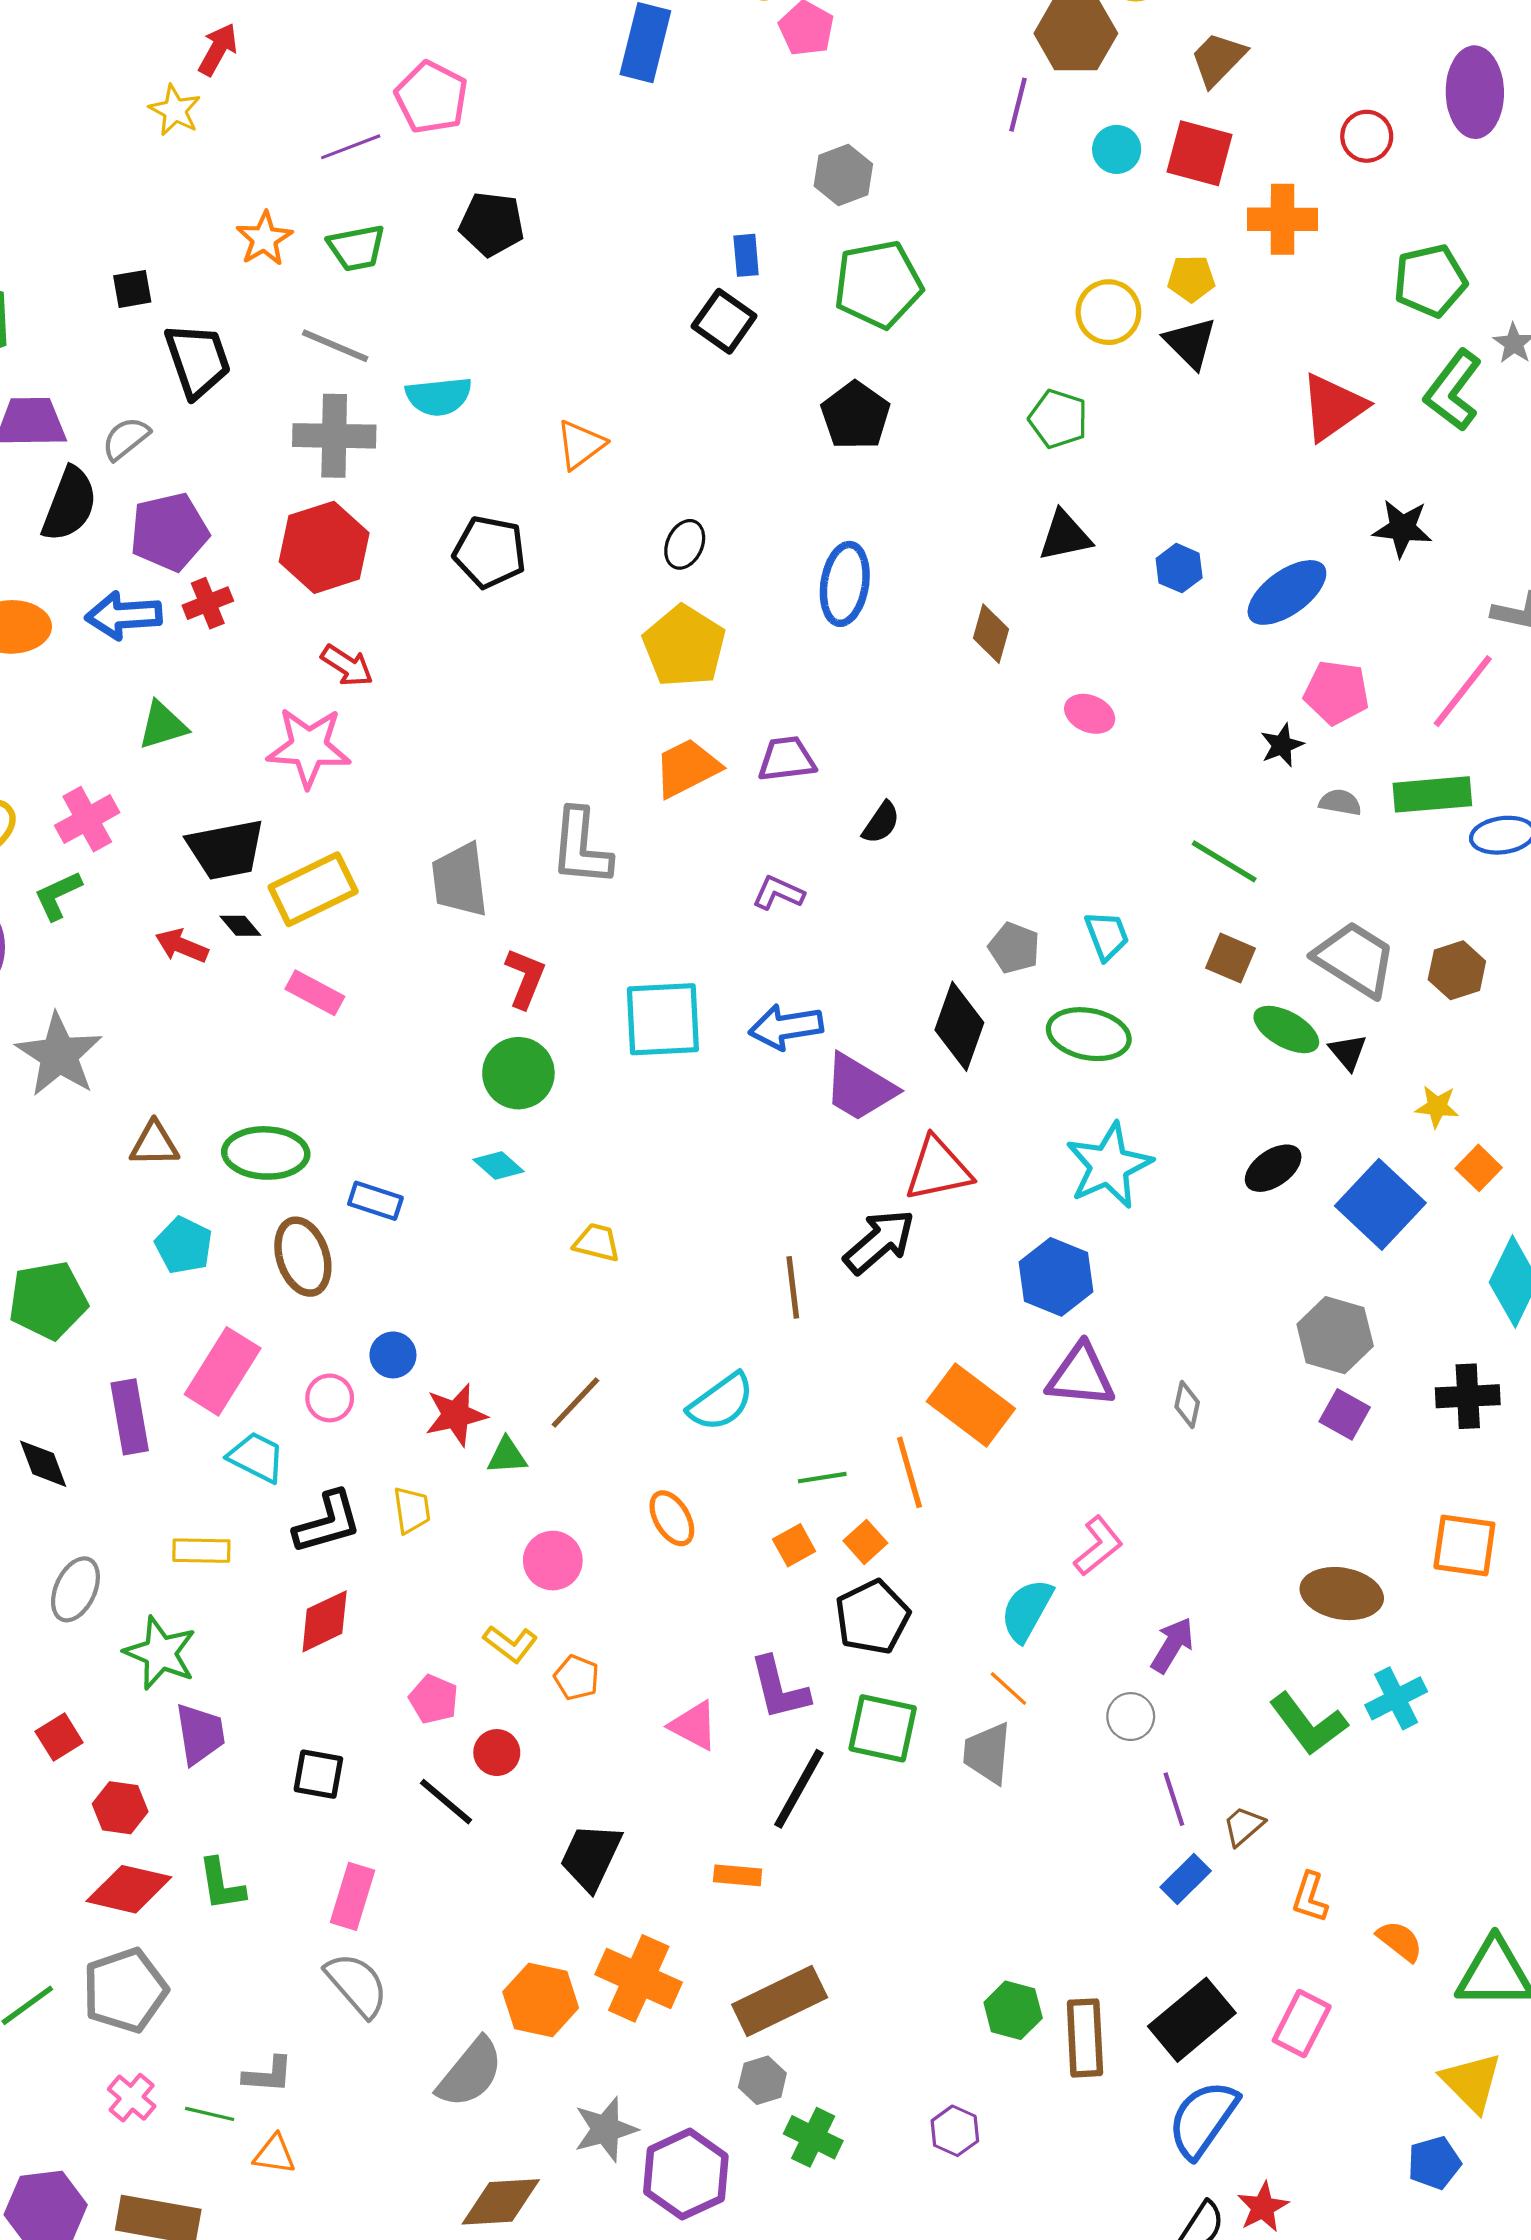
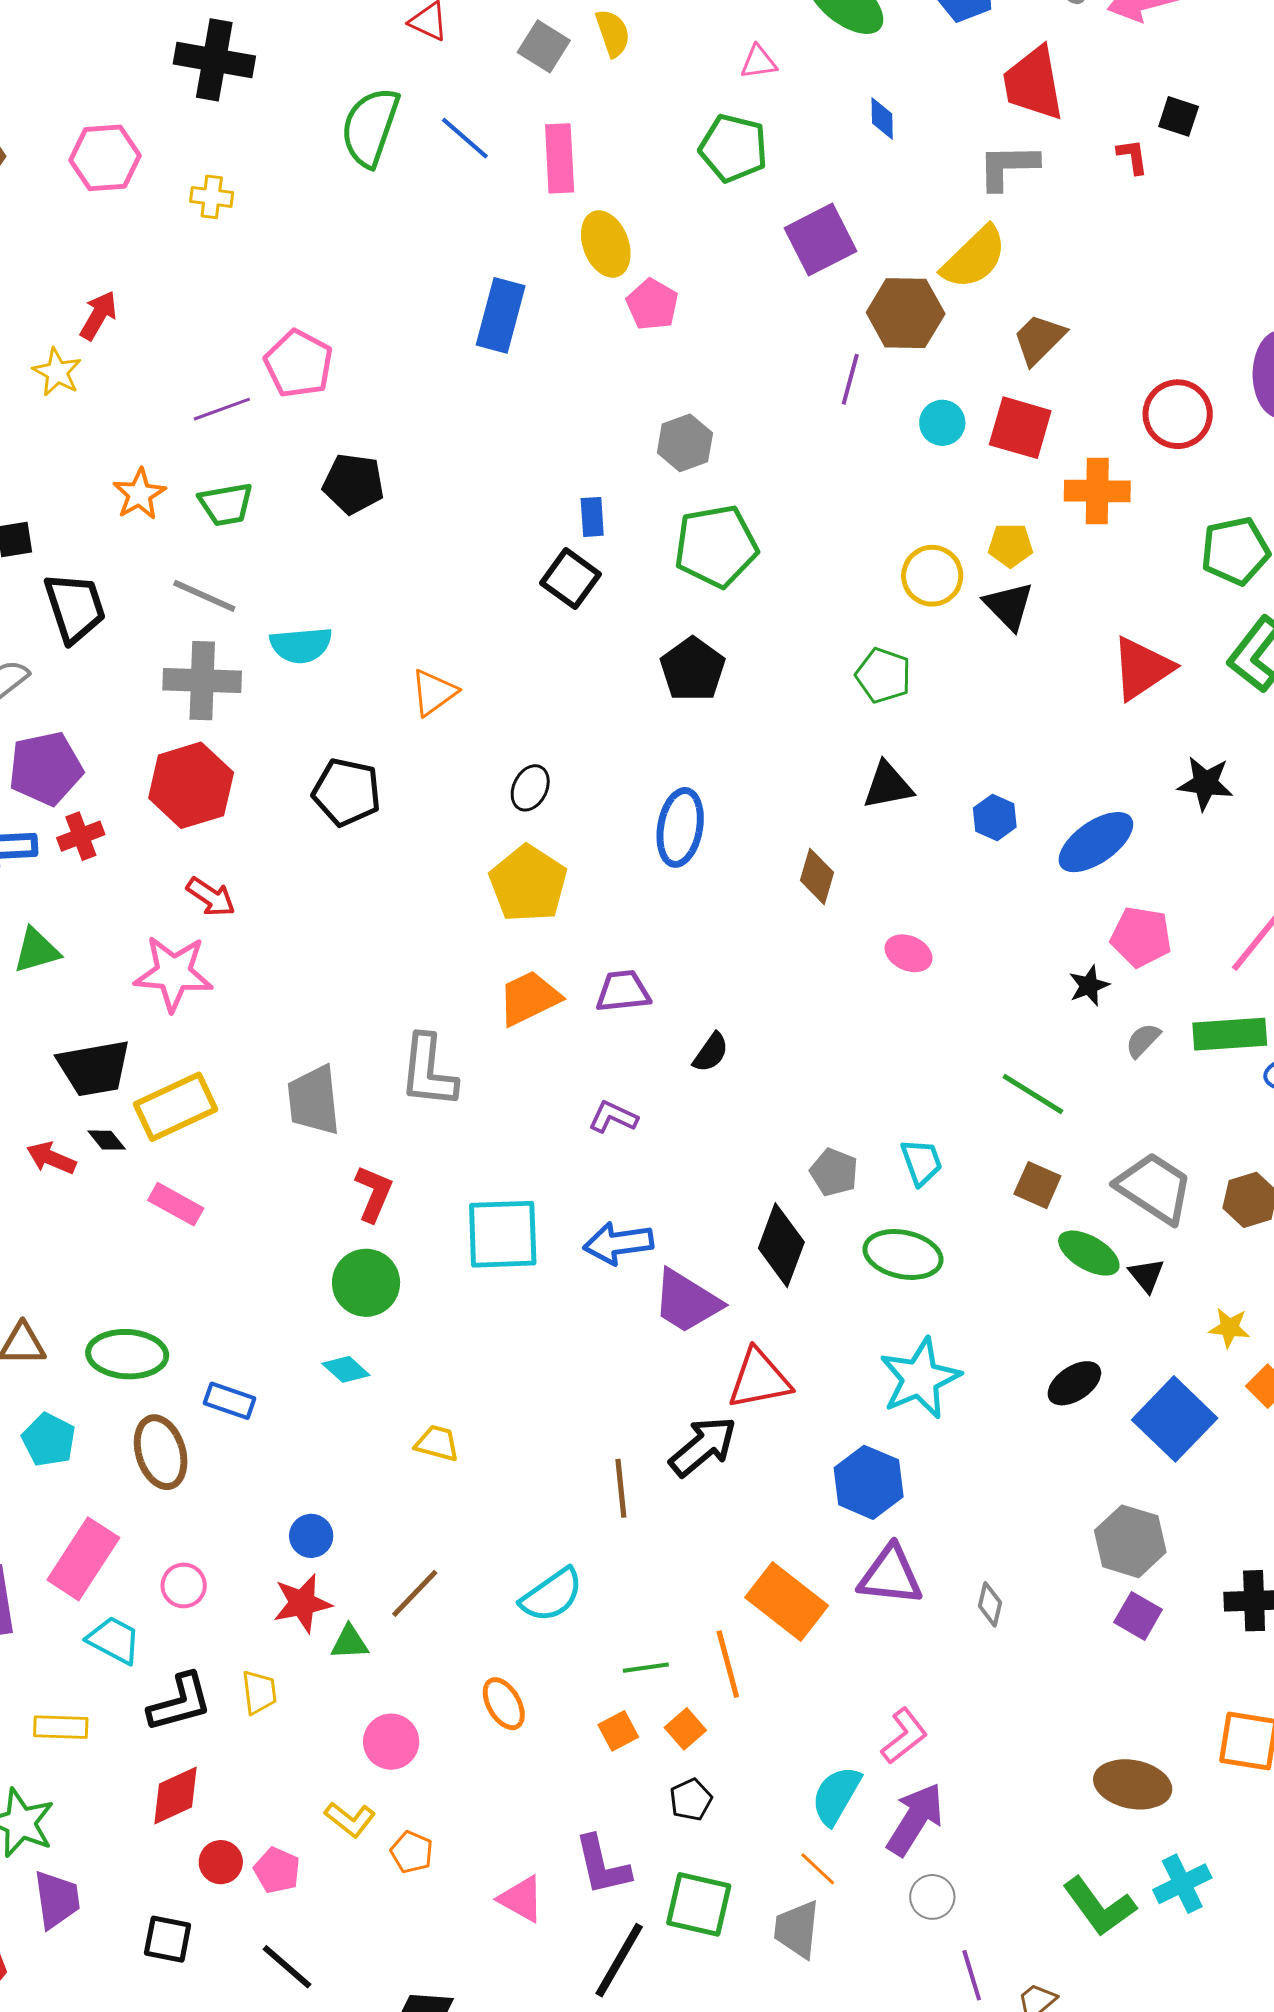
red circle: (1367, 136) -> (1178, 414), size x1.4
gray semicircle: (1340, 802) -> (1143, 1040), turned -57
blue circle: (393, 1355) -> (311, 1536), moved
black pentagon: (872, 1617) -> (691, 1800), size x0.6
purple arrow: (1172, 1645) -> (915, 1819), moved, size x1.4
red circle: (497, 1753) -> (221, 1862), moved

